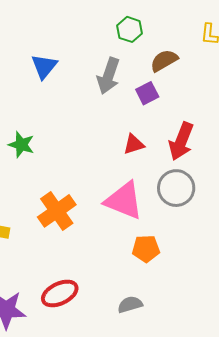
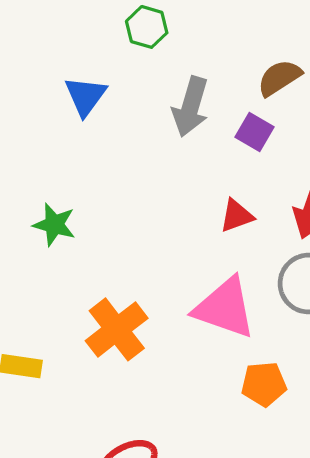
green hexagon: (130, 29) -> (147, 27), moved
purple square: (147, 93) -> (254, 132), turned -30

